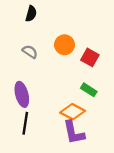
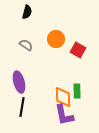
green rectangle: (89, 90) -> (77, 91), moved, turned 56
orange diamond: (73, 112) -> (63, 97), turned 60

